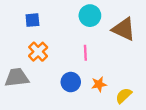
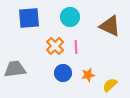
cyan circle: (90, 16) -> (70, 17), moved
blue square: (32, 20) -> (29, 18), size x1.6
orange cross: (38, 52) -> (55, 46), moved

